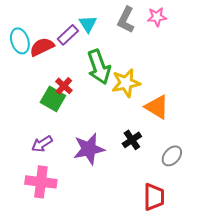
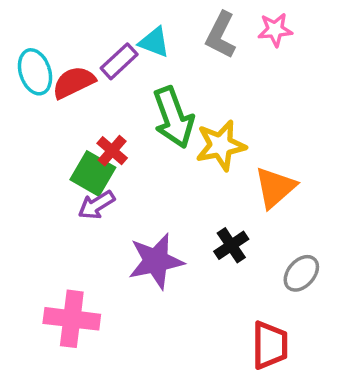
cyan triangle: (88, 24) -> (154, 42), turned -36
orange triangle: (157, 107) -> (275, 187), turned 48
purple arrow: (42, 144) -> (96, 205), moved

